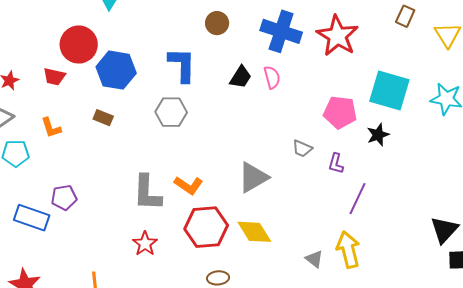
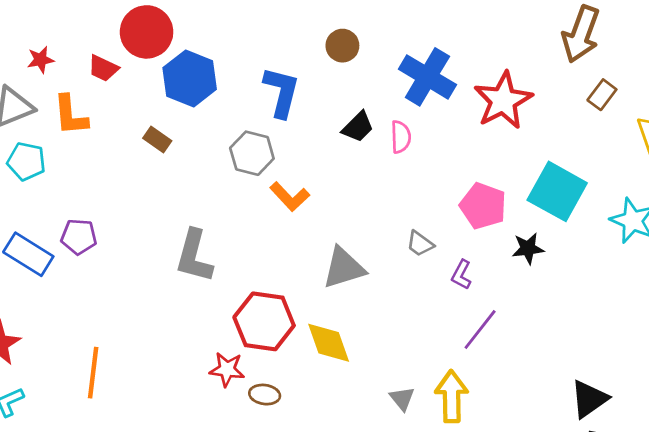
orange L-shape: (51, 128) -> (70, 115), moved, size x1.4
orange L-shape: (189, 185) -> (290, 197), moved
red star: (145, 244) -> (227, 369), moved, turned 30

